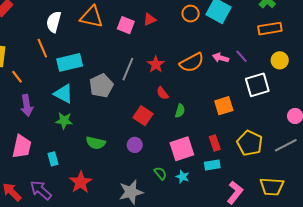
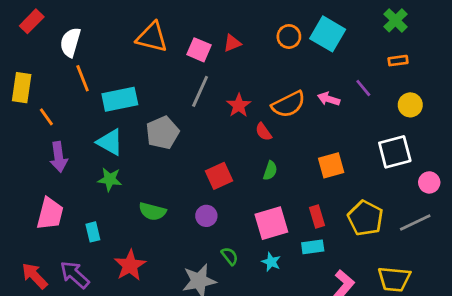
white semicircle: (54, 22) -> (70, 42), moved
orange rectangle: (270, 29) -> (398, 61), size x0.6
purple line: (242, 56) -> (363, 88), moved
gray line: (128, 69) -> (200, 91), moved
white square: (257, 85) -> (395, 152), moved
red semicircle: (162, 93) -> (264, 132), moved
red square: (143, 116) -> (219, 176), turned 30
green semicircle: (160, 173) -> (230, 256), moved

